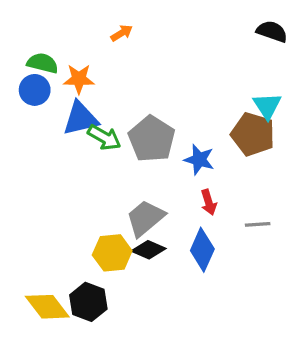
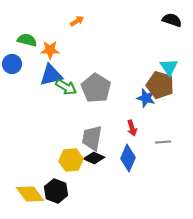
blue circle: (35, 90) -> (12, 64), moved
blue star: (199, 160) -> (146, 98), moved
gray trapezoid: (145, 218) -> (92, 138), turned -40

